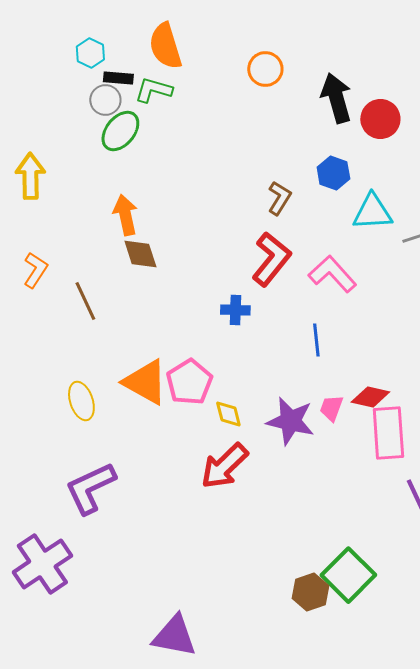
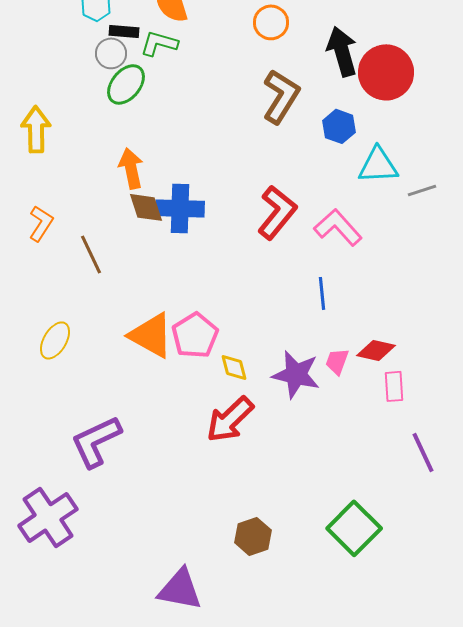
red circle: (380, 119) -> (386, 72), size x1.4
brown L-shape: (279, 198) -> (281, 96), moved, size x1.6
blue cross: (235, 310) -> (180, 208), moved, size x1.6
yellow ellipse: (81, 401) -> (55, 340), moved, turned 48
pink rectangle: (388, 433) -> (394, 386), size x0.6
brown hexagon: (310, 592) -> (253, 536), moved

